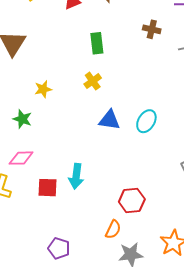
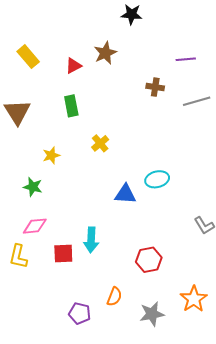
green rectangle: (97, 43) -> (71, 106), moved
blue triangle: (109, 120) -> (125, 194), moved
cyan ellipse: (146, 121) -> (157, 179), turned 50
orange semicircle: (113, 229) -> (114, 297), moved

